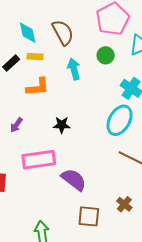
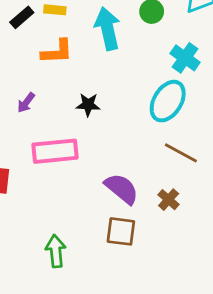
cyan arrow: (74, 69) -> (108, 29), size x1.4
purple semicircle: (74, 180) -> (122, 189), moved
brown cross: (124, 204) -> (169, 200), moved

